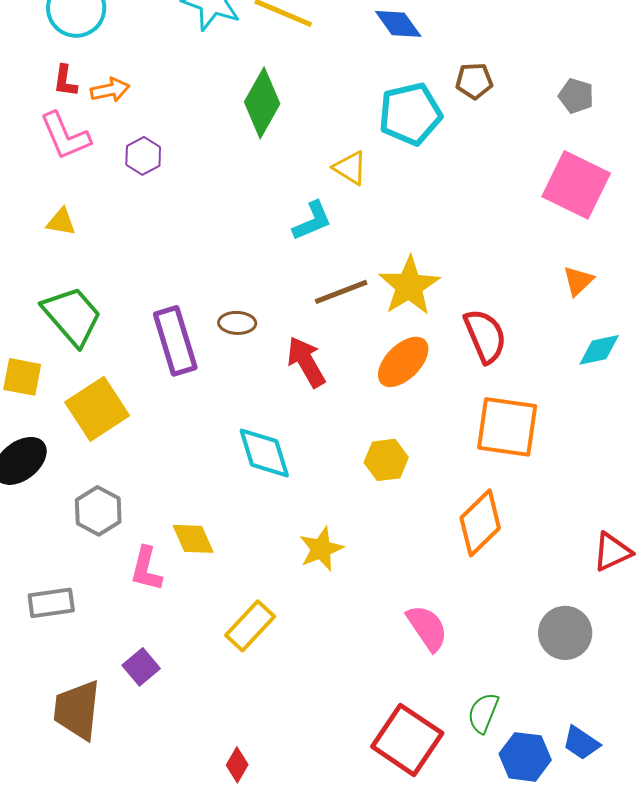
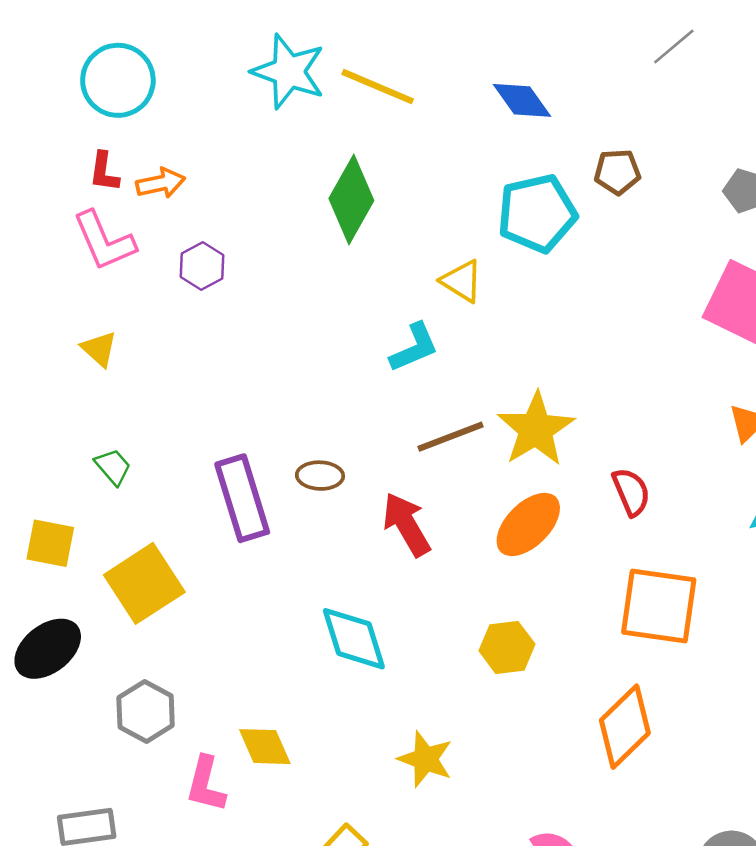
yellow triangle: (61, 222) -> (99, 349), turned 32
green trapezoid: (72, 316) -> (113, 467), size x0.5
red semicircle: (485, 336) -> (631, 492), size x0.7
yellow star: (321, 549) -> (425, 759), turned -30

